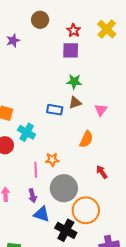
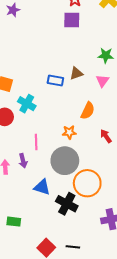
green star: (74, 82) -> (106, 55), moved
orange star: (52, 160) -> (69, 132), moved
red arrow: (102, 172) -> (106, 136), moved
purple arrow: (32, 196) -> (23, 161), moved

